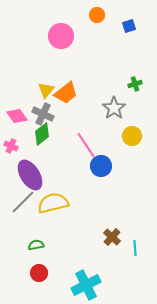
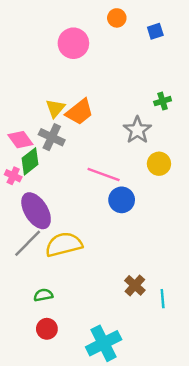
green diamond: (42, 134) -> (30, 161), moved
pink line: (86, 145) -> (104, 175), turned -36

